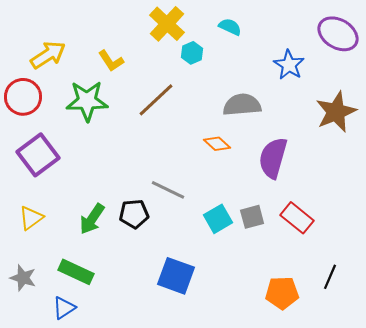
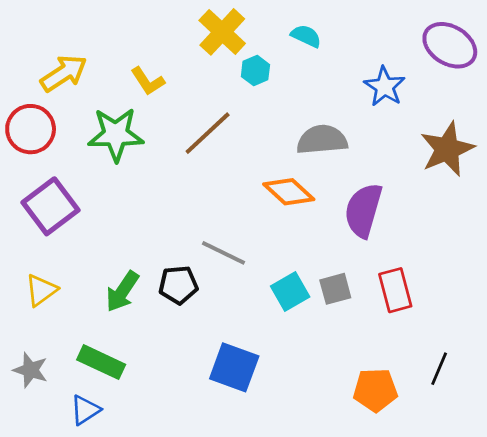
orange diamond: (217, 144) -> (289, 192), size x1.4
red rectangle: (297, 218) -> (395, 290), turned 36

